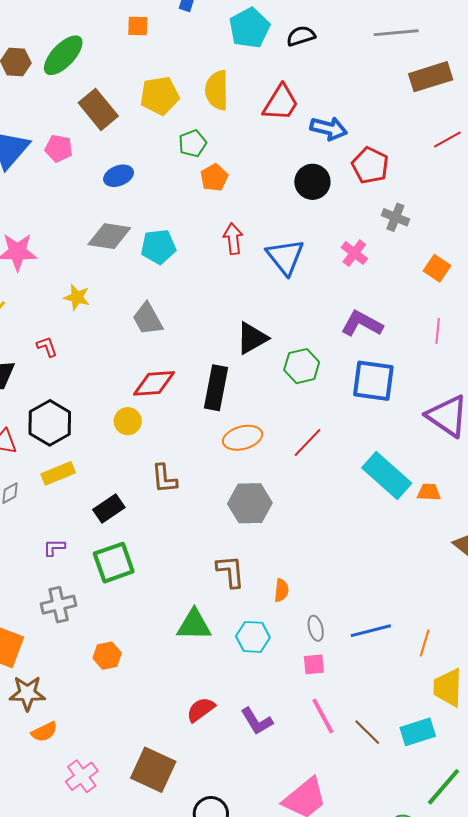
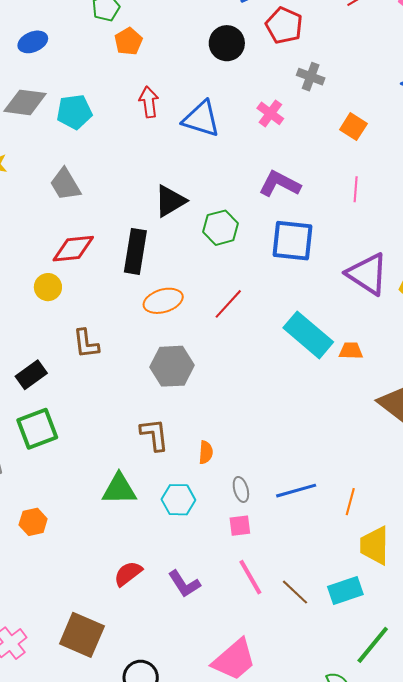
blue triangle: (285, 257) -> (201, 119), turned -33

